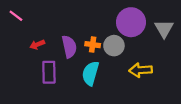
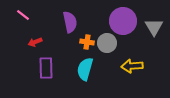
pink line: (16, 16) -> (23, 15), moved
purple semicircle: (69, 47) -> (70, 22), moved

